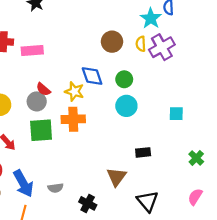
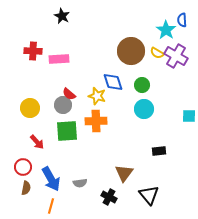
brown circle: (112, 42) -> (131, 51), size x1.4
yellow semicircle: (141, 44) -> (157, 53), turned -56
purple cross: (162, 47) -> (176, 56), turned -30
brown triangle: (116, 177) -> (124, 173), moved
black triangle: (147, 201) -> (149, 195), moved

